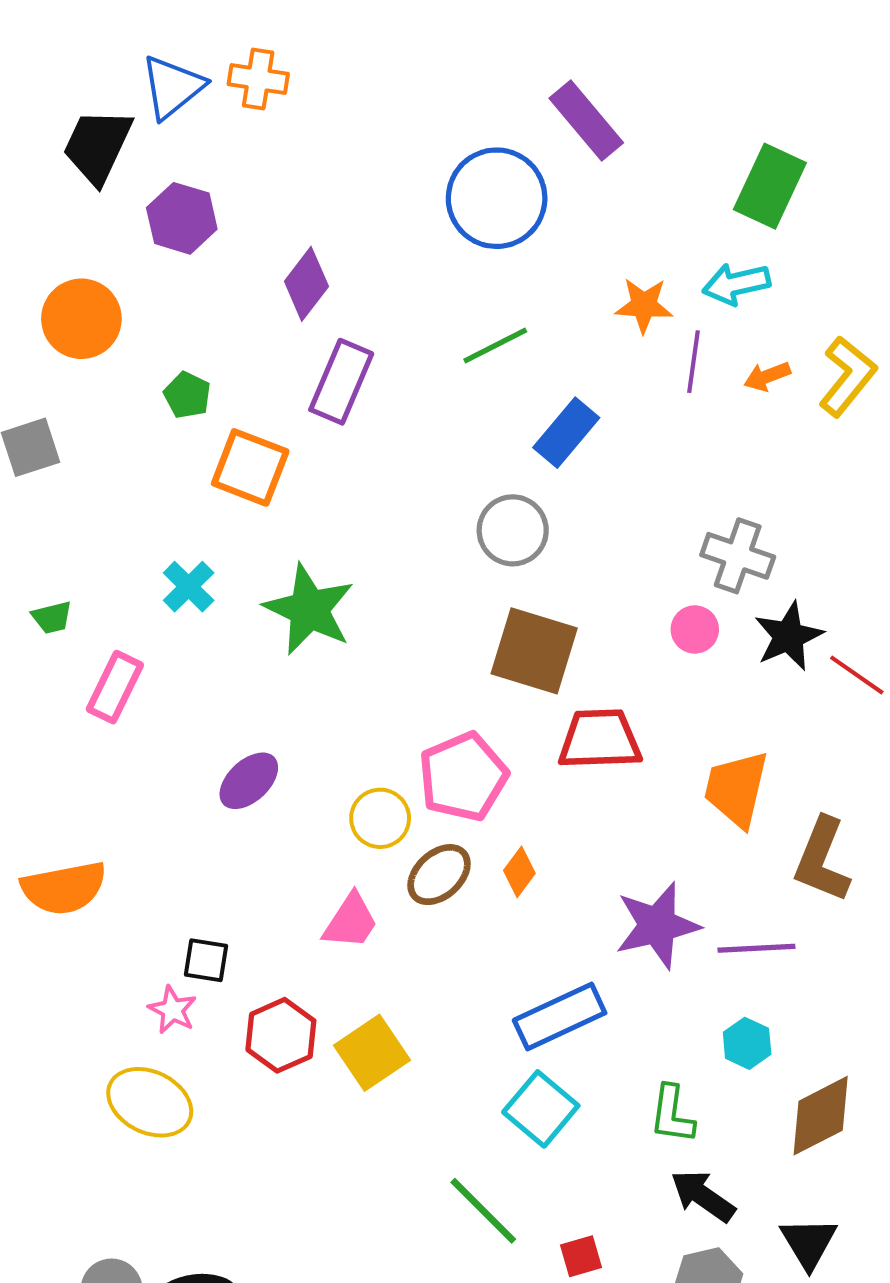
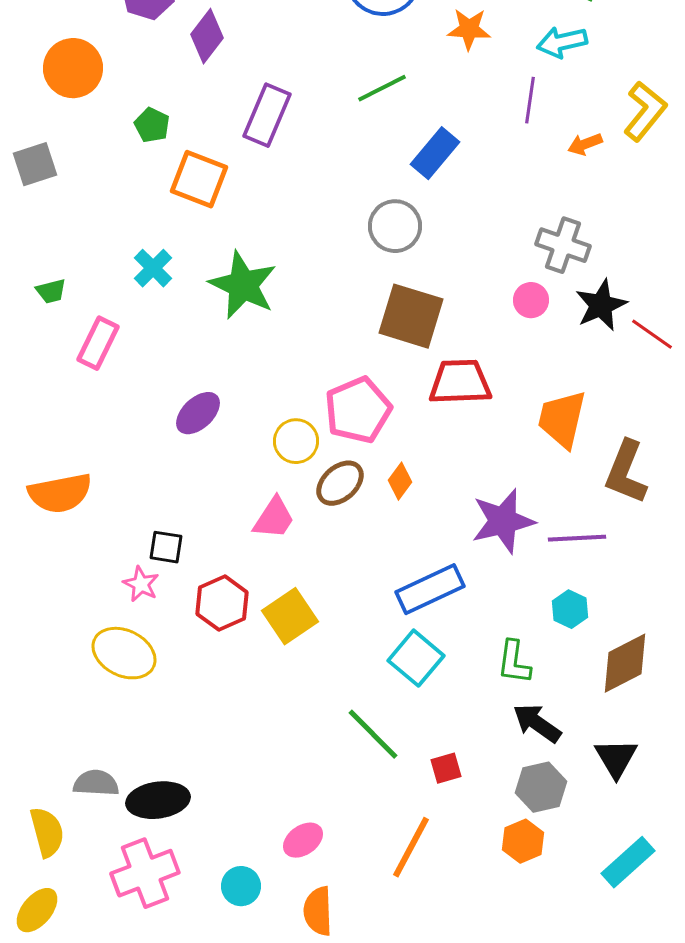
purple diamond: (306, 284) -> (207, 36), moved
orange star: (644, 305) -> (469, 29), moved
orange arrow: (767, 376) -> (585, 144), moved

